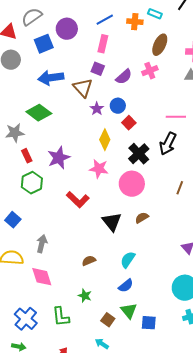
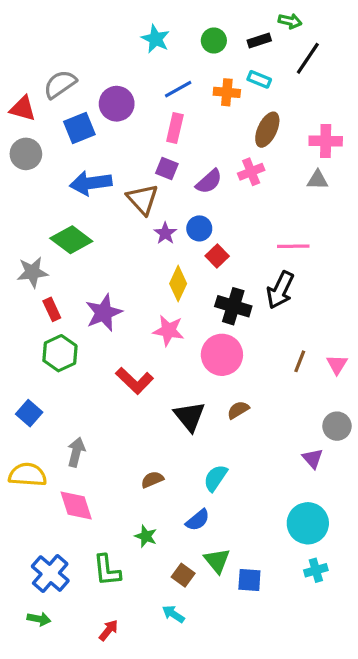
black cross: (139, 154) -> (233, 306), turned -30
blue semicircle: (126, 286) -> (198, 520), moved

